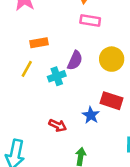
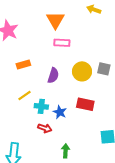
yellow line: (27, 69) -> (25, 96), moved, turned 32
cyan cross: (57, 76) -> (41, 106), moved, turned 32
blue star: (91, 115) -> (60, 112), moved

